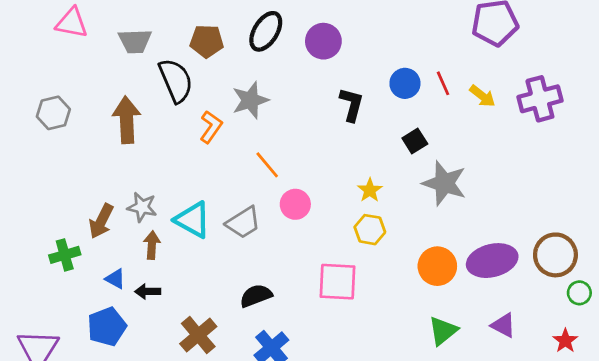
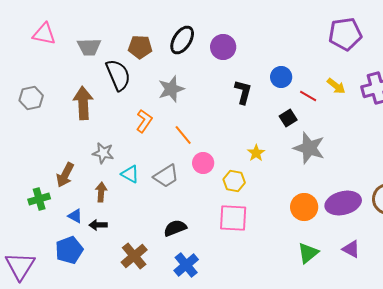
red line: (443, 83) -> (308, 96), moved, turned -36
orange L-shape: (211, 127) -> (144, 121), moved
gray star: (142, 207) -> (103, 153), moved
cyan triangle: (193, 220) -> (130, 174), size x0.7
yellow hexagon: (370, 230) -> (234, 181), moved

